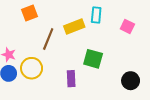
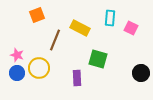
cyan rectangle: (96, 15) -> (110, 18), moved
yellow rectangle: (74, 26) -> (80, 28), turned 48
black circle: (131, 81) -> (141, 73), moved

